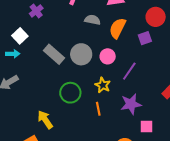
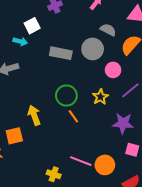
gray rectangle: (54, 54) -> (61, 53), turned -45
gray circle: (81, 54) -> (93, 49), moved
orange line: (98, 109) -> (73, 116), moved, turned -40

